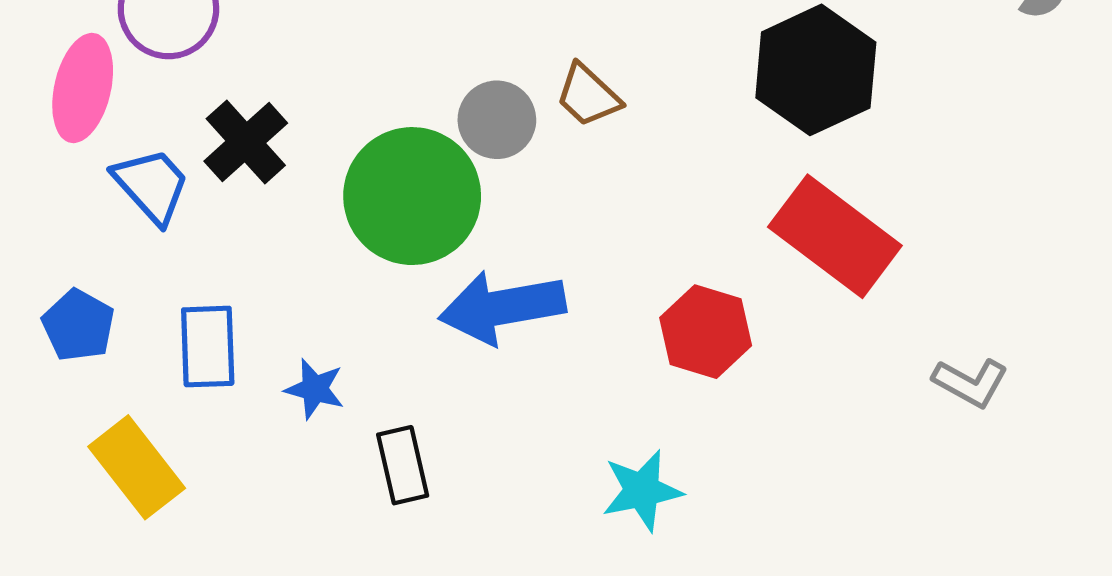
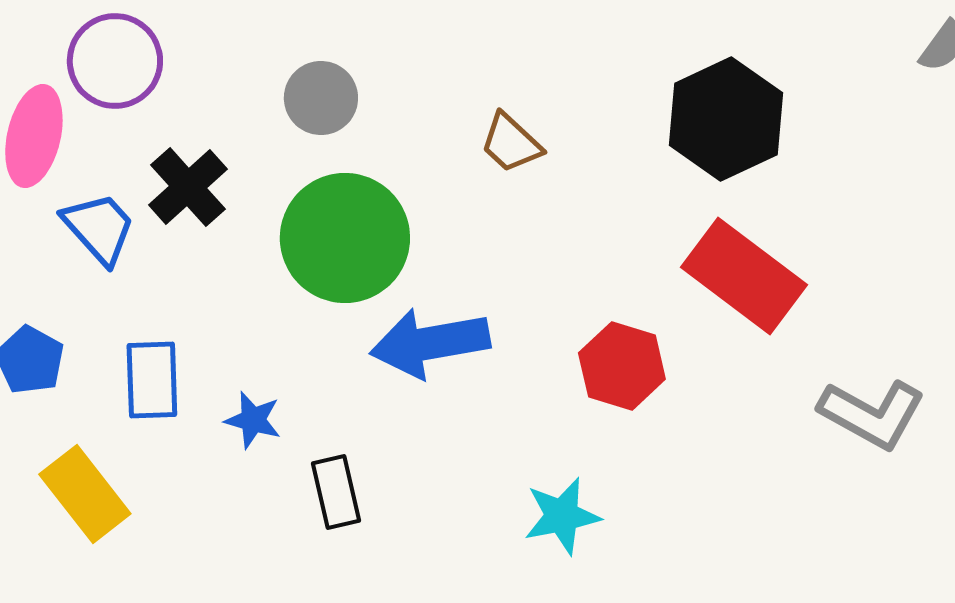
gray circle: (497, 120) -> (321, 98), moved
gray L-shape: (970, 383) -> (872, 414), size x1.5

